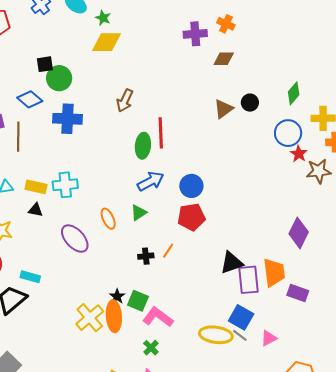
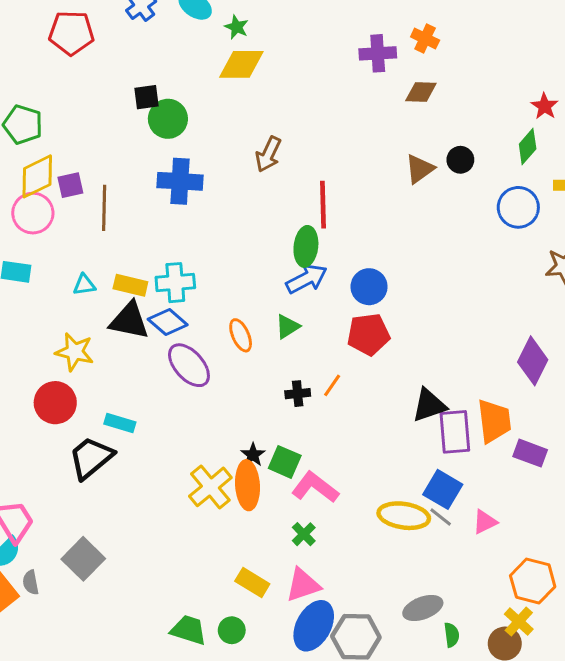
blue diamond: (30, 99) -> (168, 322), moved
green ellipse: (143, 146) -> (306, 246), moved
red star: (299, 154) -> (545, 106), moved
black triangle: (36, 210) -> (129, 321), size x1.8

